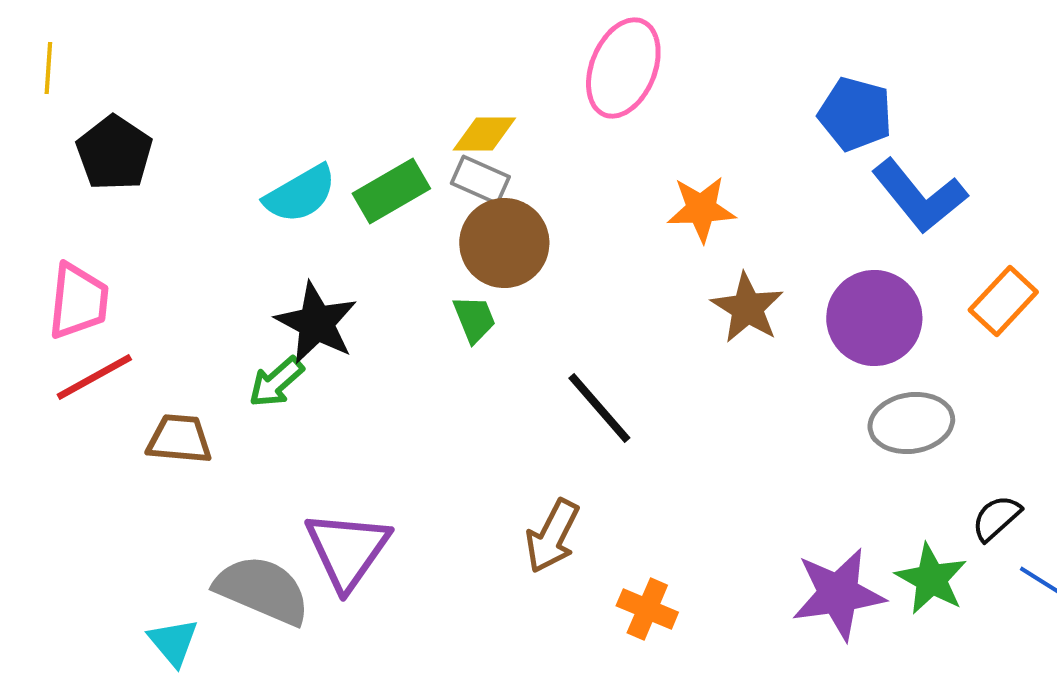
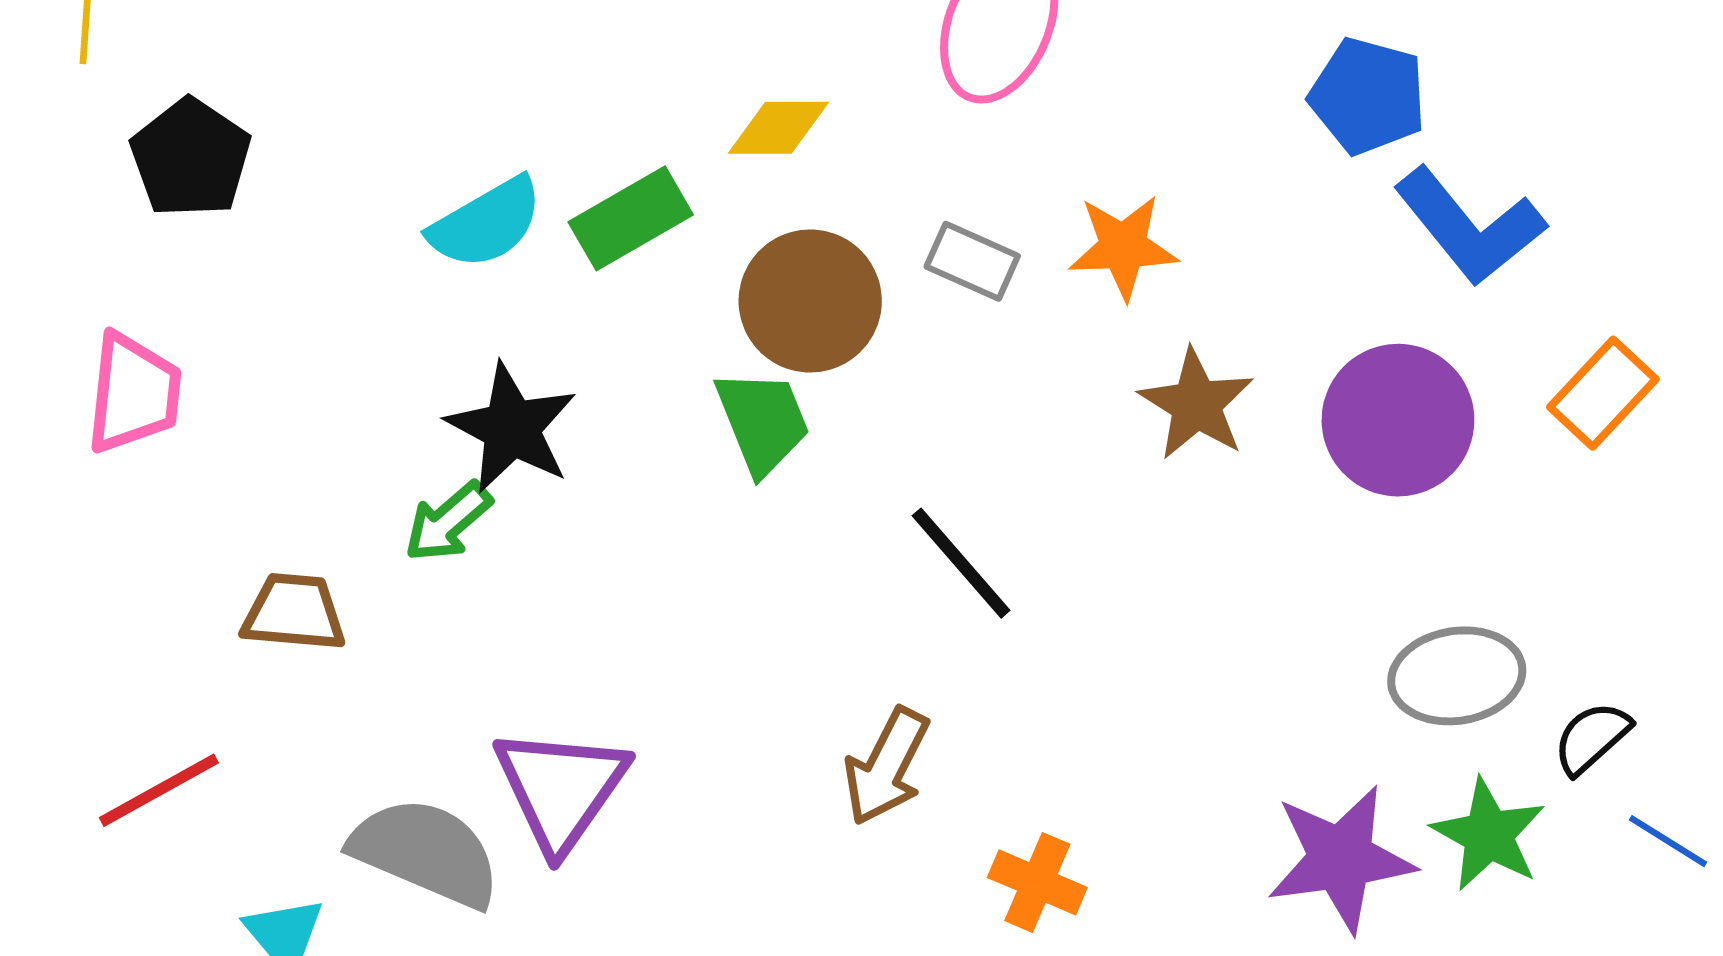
gray rectangle: (480, 180) -> (972, 261), moved
green trapezoid: (474, 319) -> (763, 422), size x1.4
red line: (94, 377) -> (159, 790), moved
gray ellipse: (911, 423) -> (1457, 676), moved

